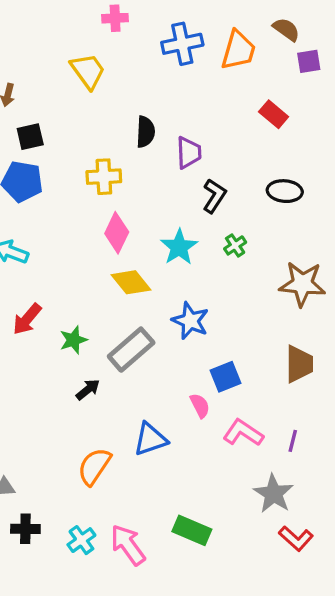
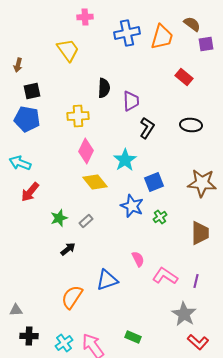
green cross: (235, 245) -> (160, 217), moved
red arrow: (27, 319) -> (30, 192), moved
gray rectangle: (131, 350) -> (86, 221), moved, size x0.5
blue square: (226, 377) -> (154, 182), moved
green rectangle: (192, 530) -> (133, 337), size x0.7

